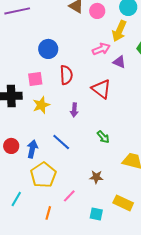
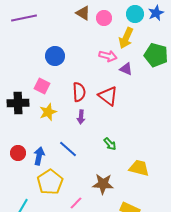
pink arrow: (101, 49) -> (108, 56), turned 36
red semicircle: (66, 75) -> (79, 92), moved
pink square: (35, 79) -> (42, 86), turned 35
brown star: (96, 177) -> (103, 184), size x1.5

